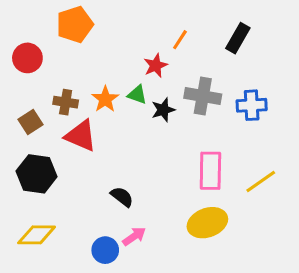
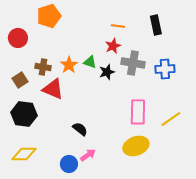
black rectangle: (238, 38) -> (156, 25), turned -42
orange line: (180, 40) -> (118, 26), turned 64
red star: (156, 66) -> (113, 46), moved

